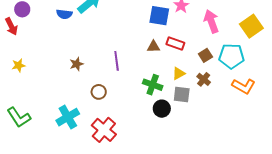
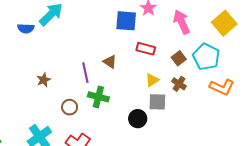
brown triangle: (153, 47) -> (110, 62), moved, turned 40
cyan pentagon: (231, 56) -> (206, 57), turned 30
green cross: (153, 85) -> (98, 97), moved

